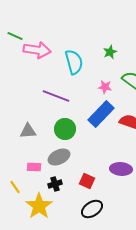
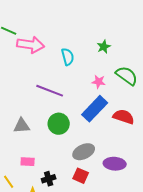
cyan semicircle: (74, 62) -> (68, 57), size x0.7
gray ellipse: (59, 157) -> (84, 152), moved

